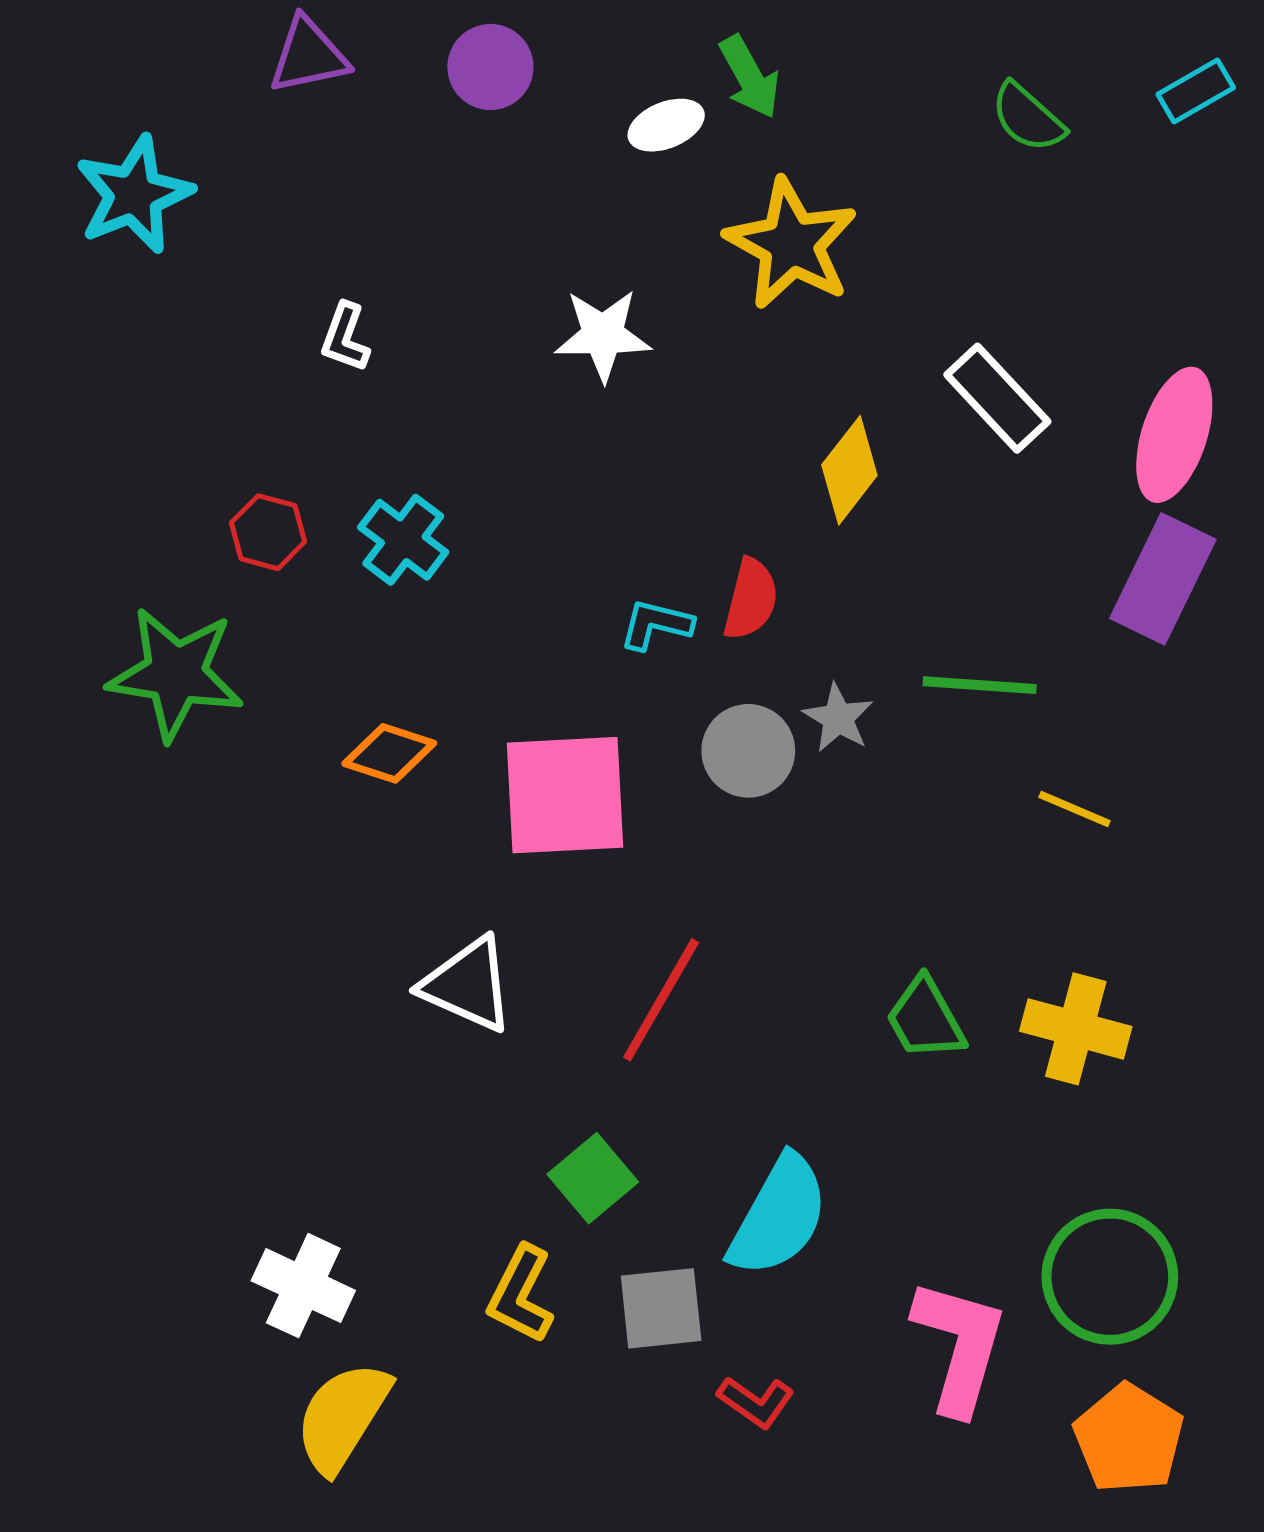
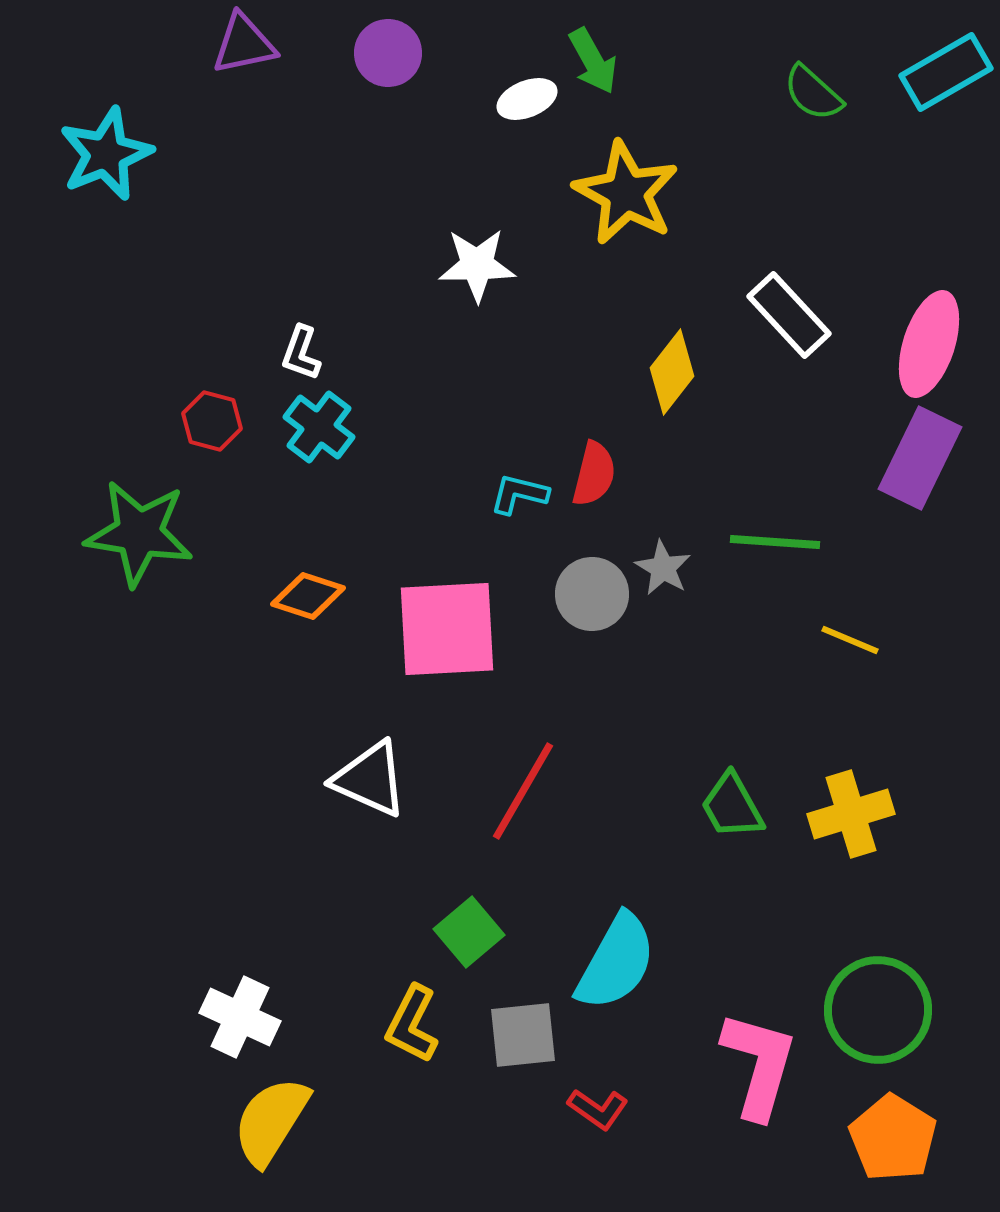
cyan rectangle: (1196, 91) -> (946, 72), size x1.5
white L-shape: (345, 337) -> (301, 353), moved
yellow cross: (1076, 1029) -> (851, 814), turned -32

